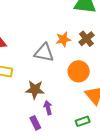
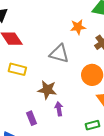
orange star: (63, 39) -> (78, 27), moved
purple rectangle: (35, 123) -> (32, 118), moved

